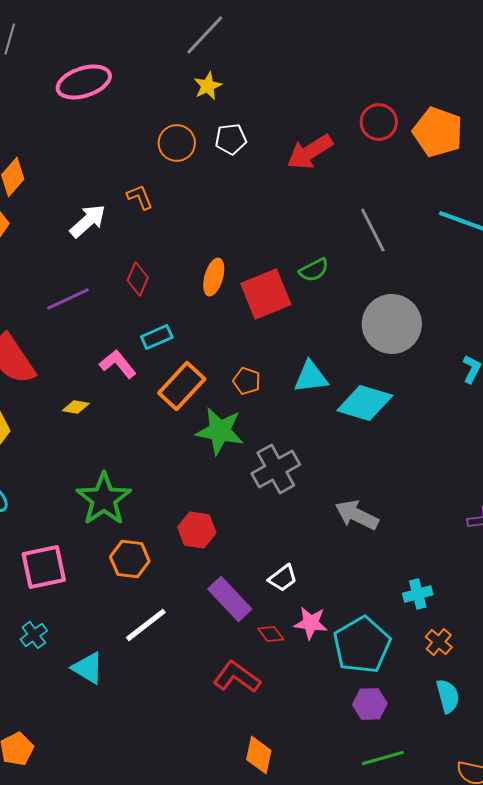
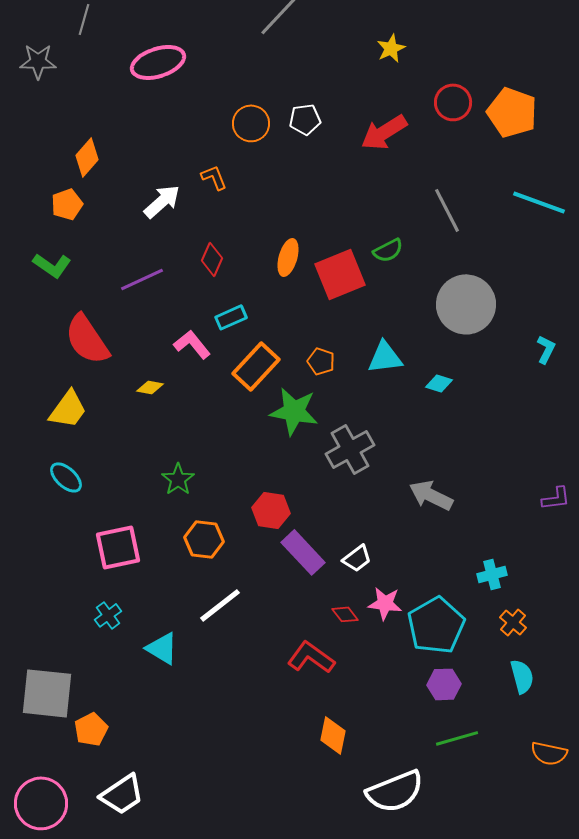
yellow star: (208, 86) -> (391, 48), moved
cyan diamond: (365, 403) -> (439, 383), size x0.5
green star: (104, 499) -> (178, 479), size x0.6
purple rectangle: (230, 599) -> (303, 552), moved

